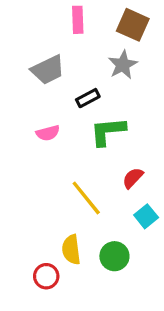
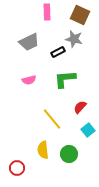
gray star: (123, 65) -> (74, 39), turned -30
black rectangle: (88, 98) -> (58, 52), moved
red circle: (46, 276) -> (17, 168), moved

